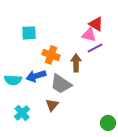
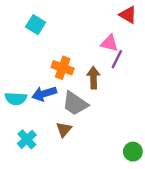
red triangle: (96, 24) -> (128, 15), moved
cyan square: (29, 33) -> (36, 25), moved, turned 35
purple line: (95, 48) -> (117, 59), turned -35

